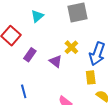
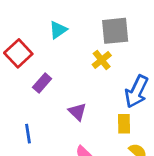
yellow cross: (71, 47) -> (102, 60), moved
purple triangle: (56, 61) -> (77, 112), moved

